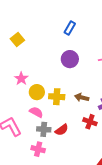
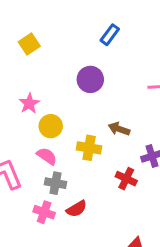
purple circle: (70, 59) -> (90, 79), moved
yellow cross: (57, 97) -> (89, 148), moved
brown arrow: (82, 97) -> (119, 129), moved
red semicircle: (62, 130) -> (77, 209), moved

